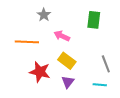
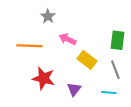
green rectangle: (94, 20) -> (118, 40), moved
yellow rectangle: (67, 61) -> (87, 60), moved

